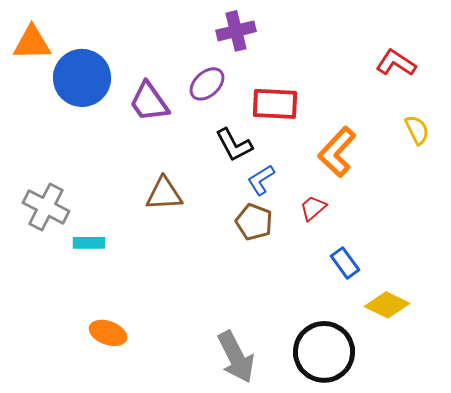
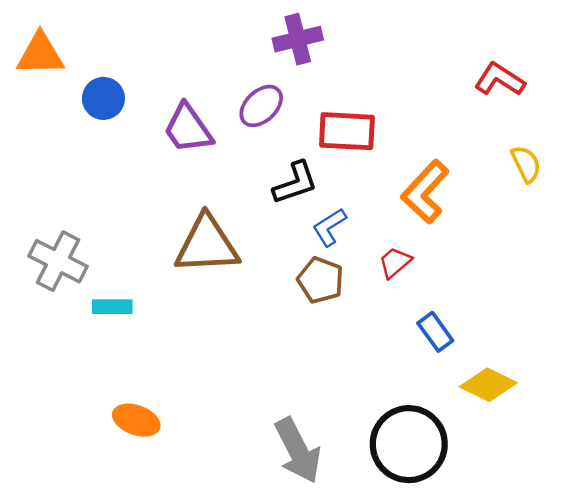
blue circle: (82, 78) -> (103, 98), size x0.6
black L-shape: (234, 145) -> (295, 183), turned -81
brown triangle: (164, 194) -> (207, 245), size x1.4

